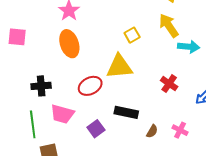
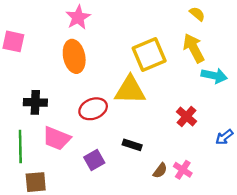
yellow square: (132, 35) -> (149, 54), size x1.8
black rectangle: (126, 112) -> (132, 145), size x0.7
pink cross: (180, 130) -> (183, 170), moved

